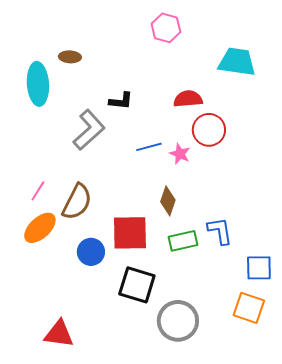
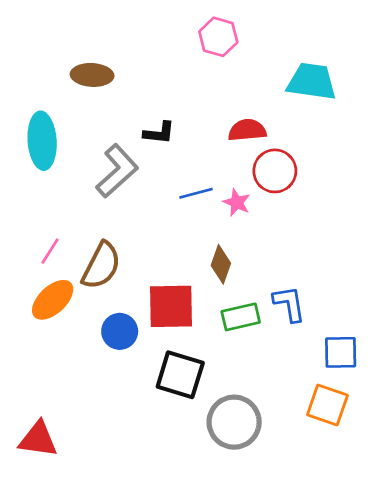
brown ellipse: (70, 57) -> (92, 75), size x1.4
cyan ellipse: (38, 84) -> (42, 141), moved
red triangle: (59, 334) -> (38, 439), moved

